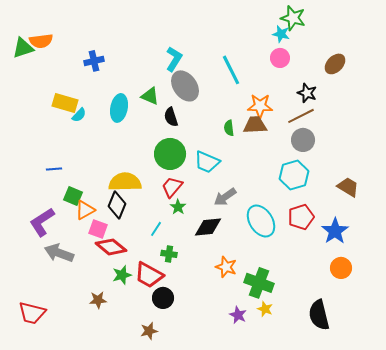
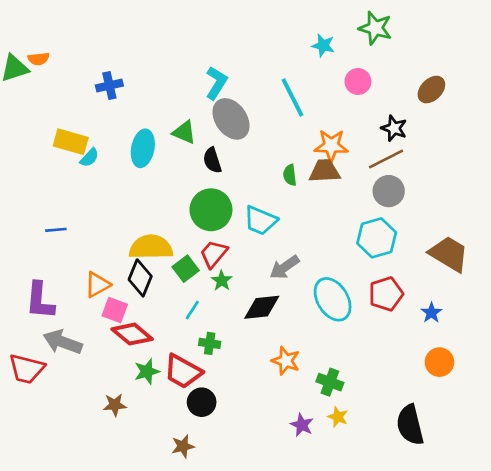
cyan star: (281, 34) -> (323, 45), moved
orange semicircle: (41, 41) -> (39, 59), size x0.7
brown trapezoid: (348, 187) -> (449, 254), size x1.4
green square: (73, 196) -> (186, 269), moved, turned 30
purple L-shape: (42, 222) -> (40, 301), turned -52
blue star: (335, 231) -> (431, 313), size x0.6
green cross: (259, 283) -> (330, 382), size x0.7
red trapezoid: (32, 313) -> (27, 369), moved

